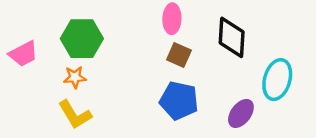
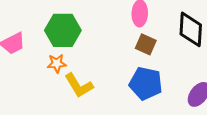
yellow L-shape: (75, 115) -> (79, 85), moved

